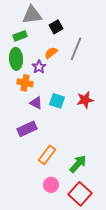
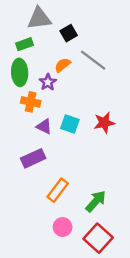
gray line: (76, 49) -> (93, 60), turned -75

